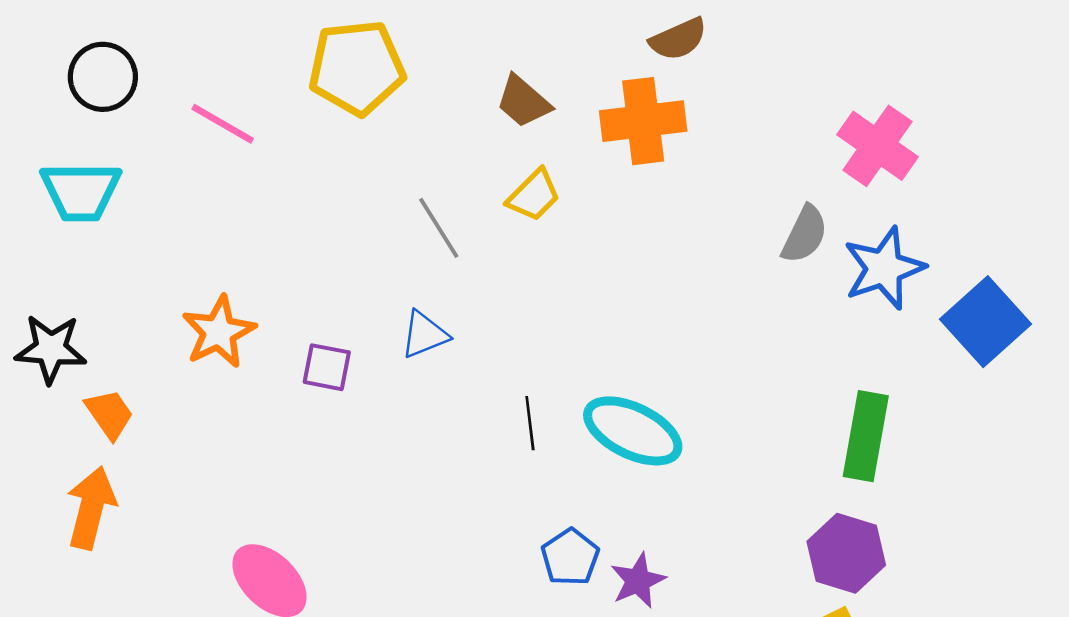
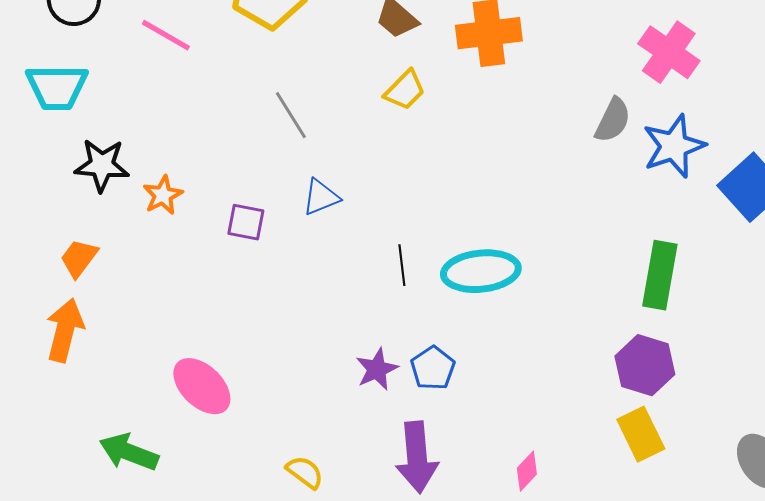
gray line: (439, 228) -> (291, 115), moved
orange star: (219, 332) -> (163, 195), size x0.7
black star: (51, 349) -> (102, 165), moved
orange trapezoid: (109, 414) -> (79, 258), turned -108
cyan ellipse: (633, 431) -> (481, 271), turned -32
purple star: (638, 581) -> (377, 369), moved

